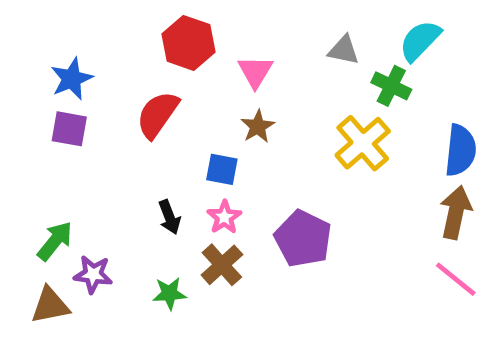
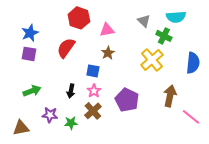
cyan semicircle: (420, 41) -> (176, 17), turned -138
gray triangle: (344, 50) -> (144, 21), turned 32
pink triangle: (255, 72) -> (107, 30), turned 49
brown arrow: (456, 212) -> (170, 96), moved
black arrow: (169, 217) -> (71, 91), turned 32
green arrow: (55, 241) -> (32, 91), moved, turned 30
purple star: (93, 274) -> (50, 115), moved

